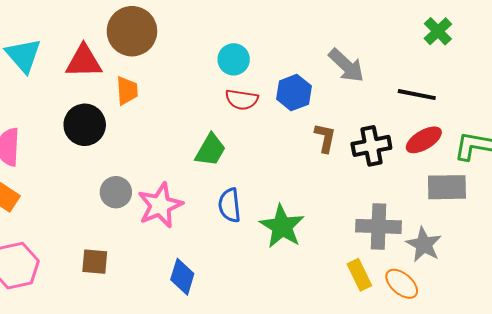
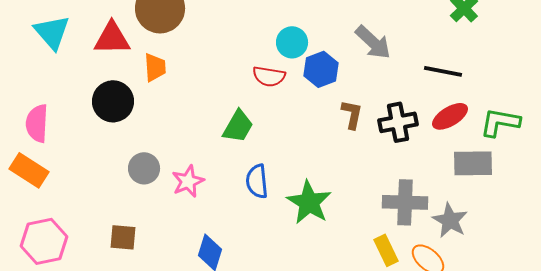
cyan circle: (234, 59) -> (292, 42), moved
pink star: (160, 205) -> (188, 181), size x0.7

